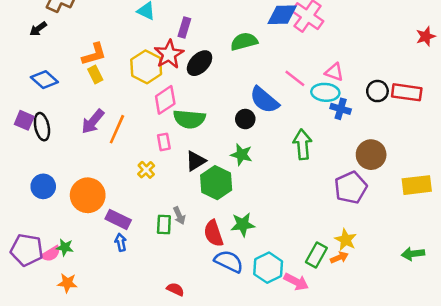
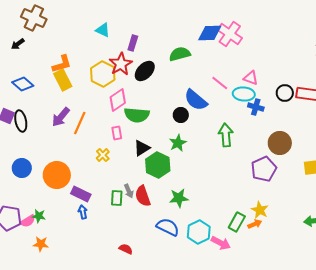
yellow rectangle: (95, 75) -> (63, 80), size x1.5
green star: (241, 155) -> (178, 143), turned 30
red semicircle: (213, 233) -> (143, 196), moved

